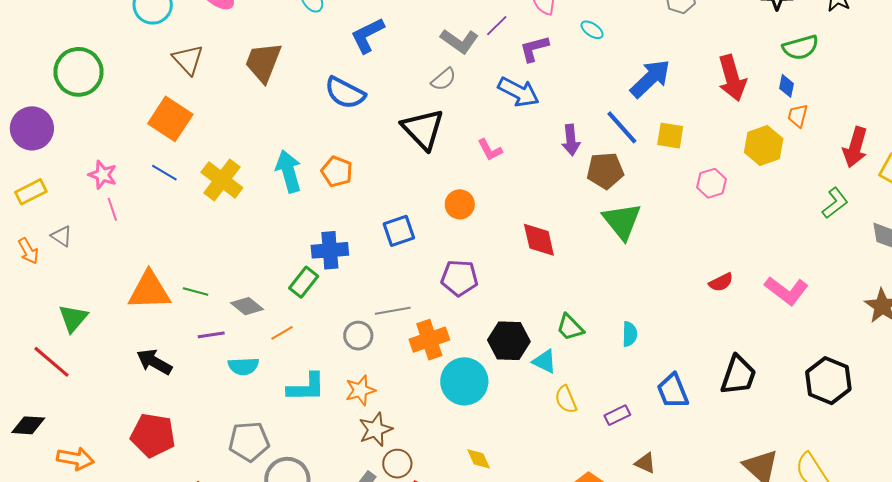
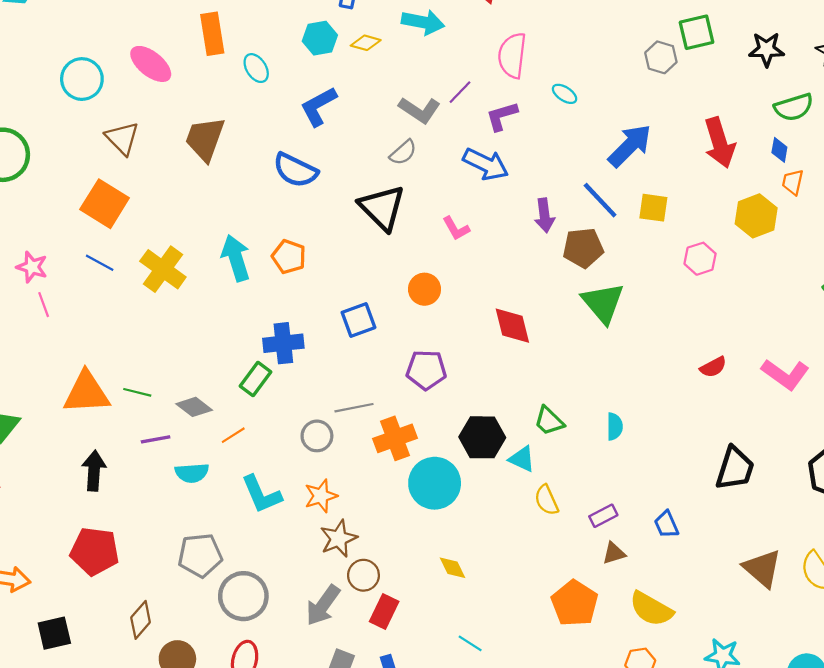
black arrow: (154, 362) -> (94, 471), turned 66
cyan L-shape: (306, 387) -> (261, 494), turned 69
blue trapezoid: (673, 391) -> (666, 524), moved, size x0.7
brown triangle: (645, 463) -> (614, 553), moved, turned -40

